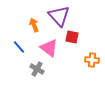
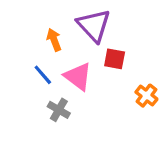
blue line: (19, 47) -> (43, 75), moved
orange cross: (92, 60) -> (146, 96), turned 32

